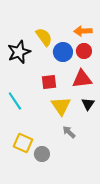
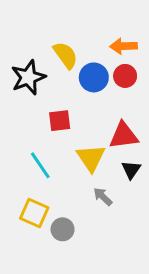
red triangle: (82, 79) -> (124, 136), moved
red square: (49, 82) -> (60, 121), moved
cyan line: (15, 101) -> (40, 165), moved
black triangle: (88, 104) -> (131, 170), moved

